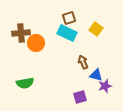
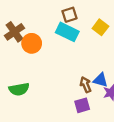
brown cross: (21, 33) -> (14, 32), turned -30
brown arrow: (83, 62) -> (86, 85), moved

